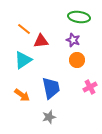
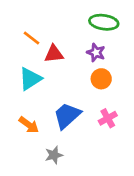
pink cross: (90, 87) -> (108, 118), moved
blue trapezoid: (51, 88) -> (67, 116), turned -120
gray star: (49, 117) -> (54, 155), moved

